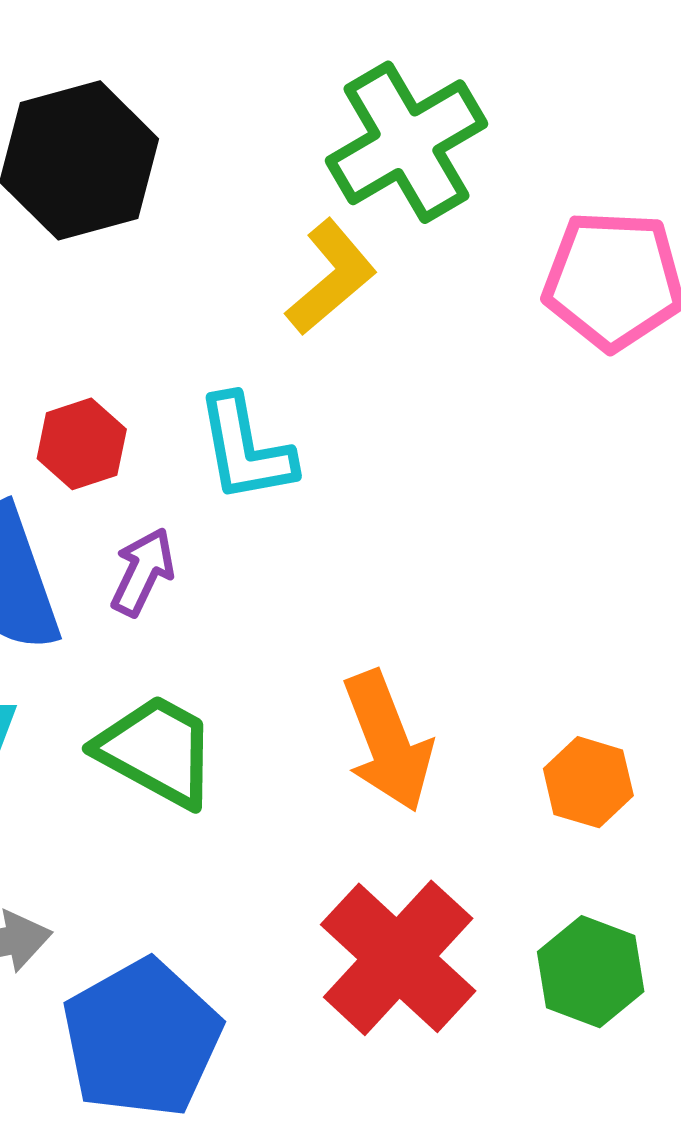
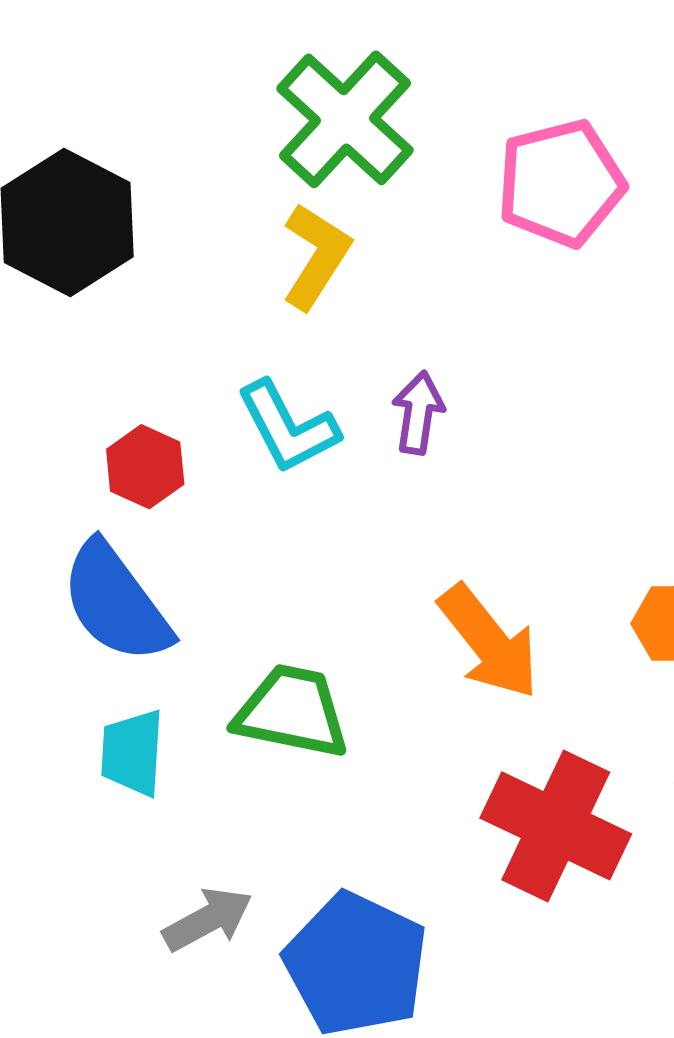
purple arrow: (143, 572) -> (418, 413), moved

